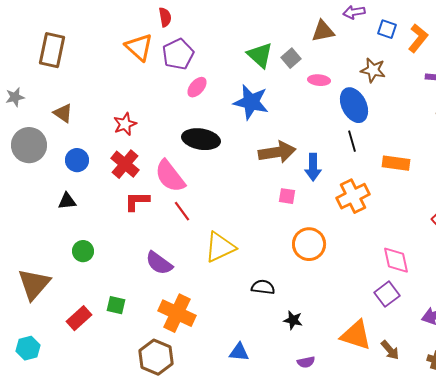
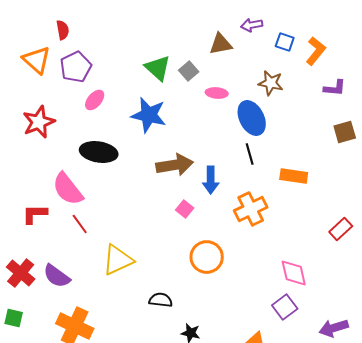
red star: (125, 124) -> (39, 122), moved, size x1.4
red cross: (125, 164) -> (21, 273), moved
pink square: (287, 196) -> (185, 209), turned 30

